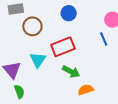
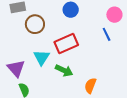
green arrow: (71, 72) -> (64, 70), moved
orange semicircle: (86, 90) -> (90, 86), turned -49

